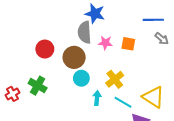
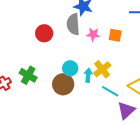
red circle: (45, 49) -> (44, 33), moved
brown circle: (74, 57) -> (63, 84), moved
cyan arrow: (97, 98) -> (88, 75), moved

